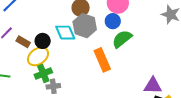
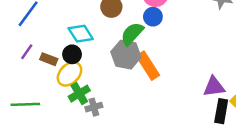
gray hexagon: (85, 26) -> (126, 55), moved
cyan diamond: (65, 33) -> (81, 34), moved
green semicircle: (122, 39) -> (132, 34), moved

